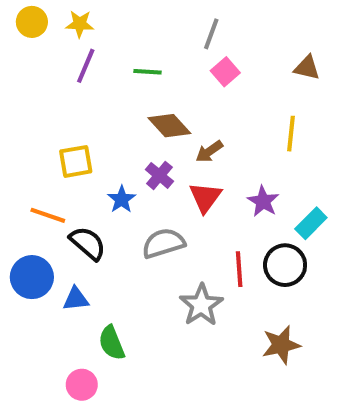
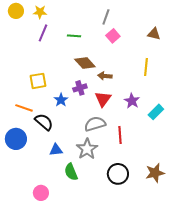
brown arrow: (209, 151) -> (105, 76), turned 40
purple cross: (159, 175) -> (80, 88), turned 32
gray semicircle: (163, 243) -> (95, 124), moved
black circle: (285, 265) -> (118, 174), moved
blue triangle: (76, 299) -> (56, 150), moved
gray star: (201, 305) -> (87, 149), moved
green semicircle: (112, 343) -> (71, 172), moved
brown star: (281, 345) -> (155, 173), moved

